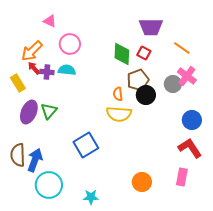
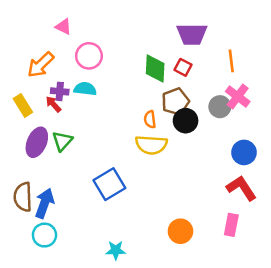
orange line: (182, 48) -> (231, 61), turned 48
red arrow: (34, 68) -> (53, 104), moved
cyan circle: (49, 185) -> (44, 235), moved, size x0.7

